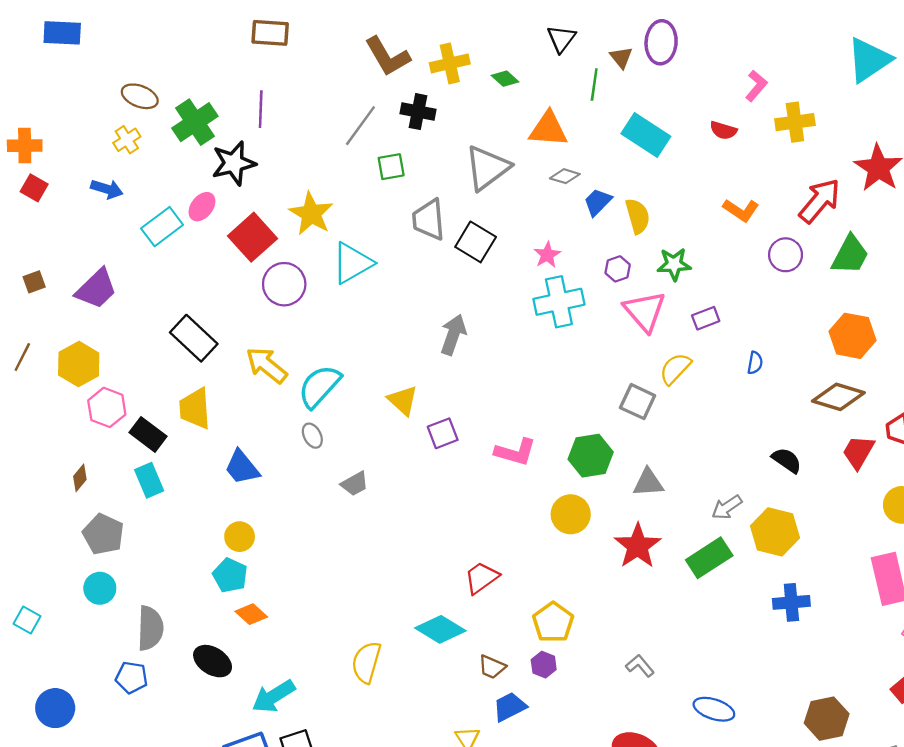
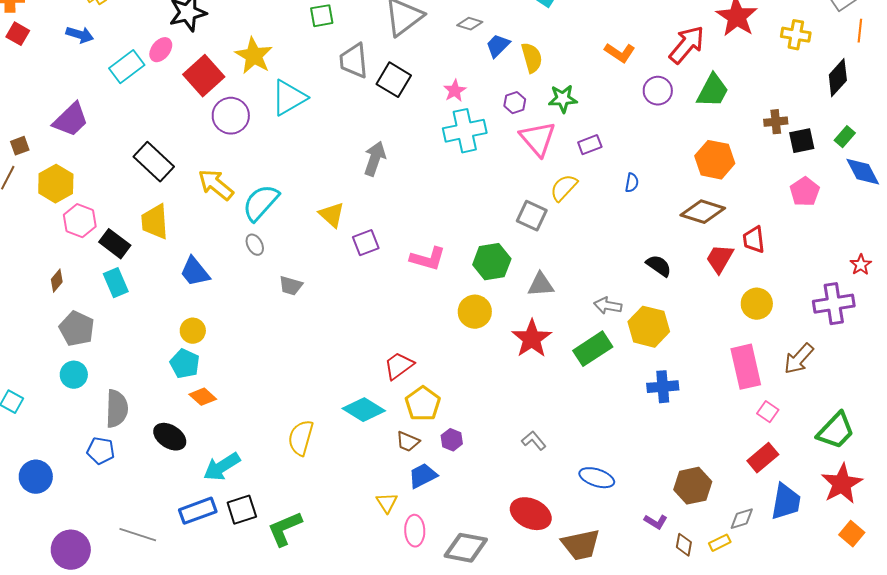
brown square: (34, 282) -> (20, 146), moved
gray trapezoid: (355, 484) -> (291, 286), turned 45
gray arrow: (727, 507) -> (608, 306), turned 44
yellow pentagon: (553, 622) -> (423, 404), moved

